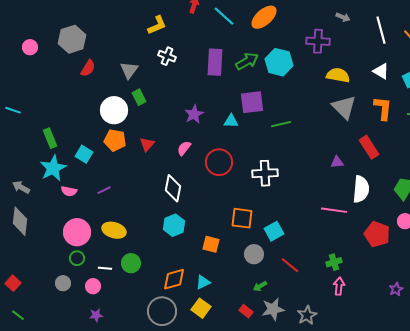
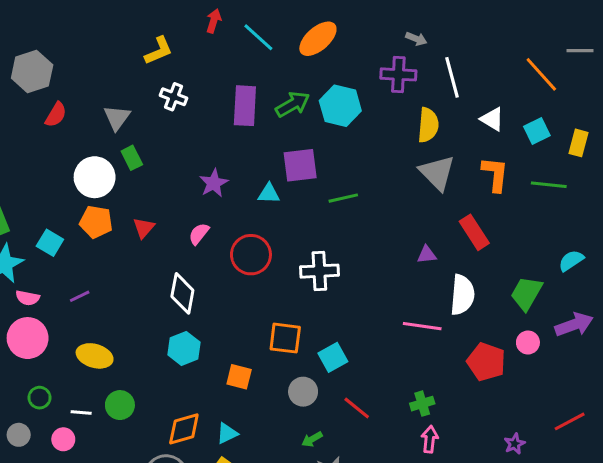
gray arrow: (343, 17) -> (416, 39), moved
white line: (381, 30) -> (452, 77), moved
yellow semicircle: (338, 75) -> (428, 125), turned 85
pink circle: (77, 232) -> (28, 338), moved

